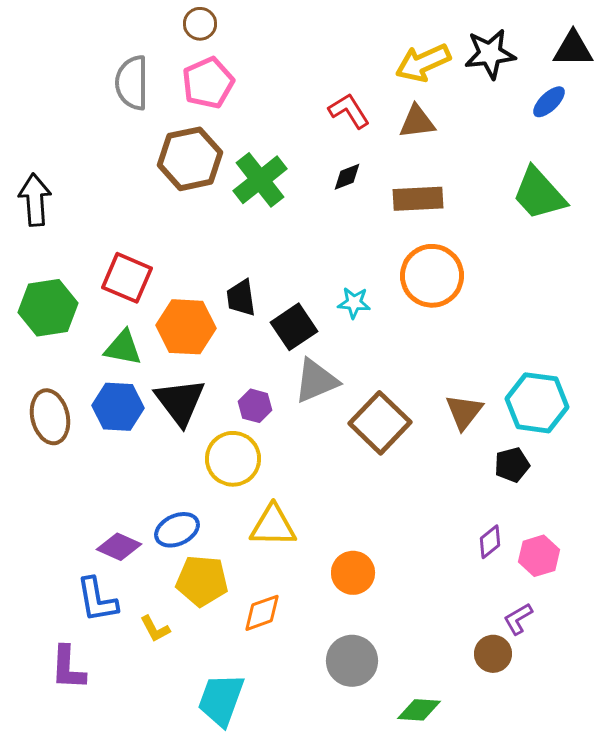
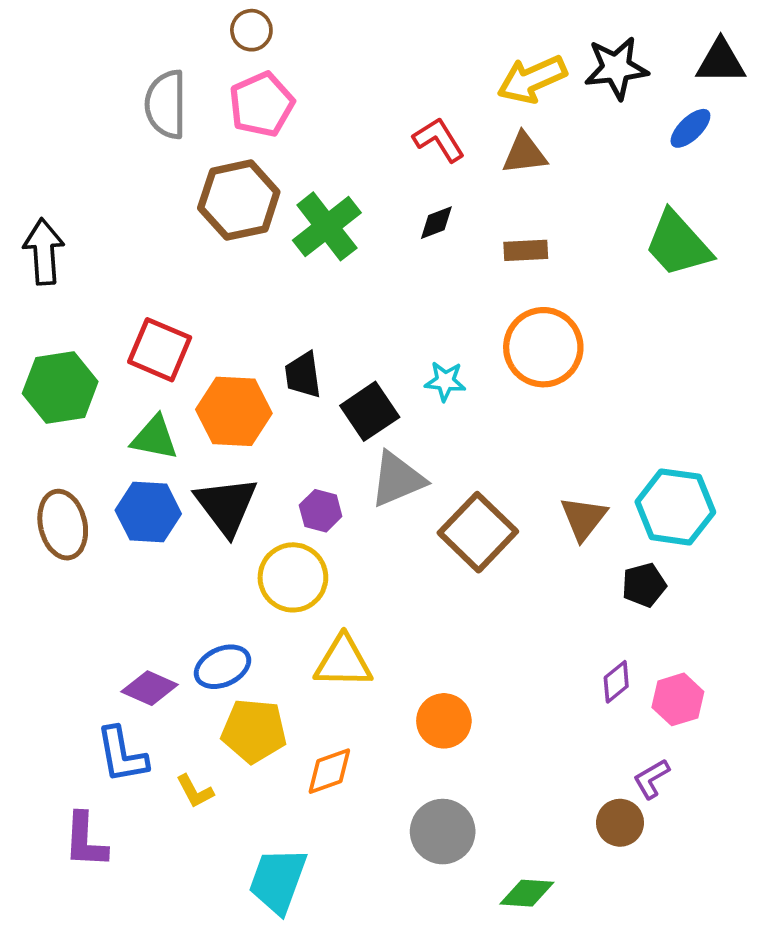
brown rectangle: (418, 199) -> (526, 250), size x0.7

